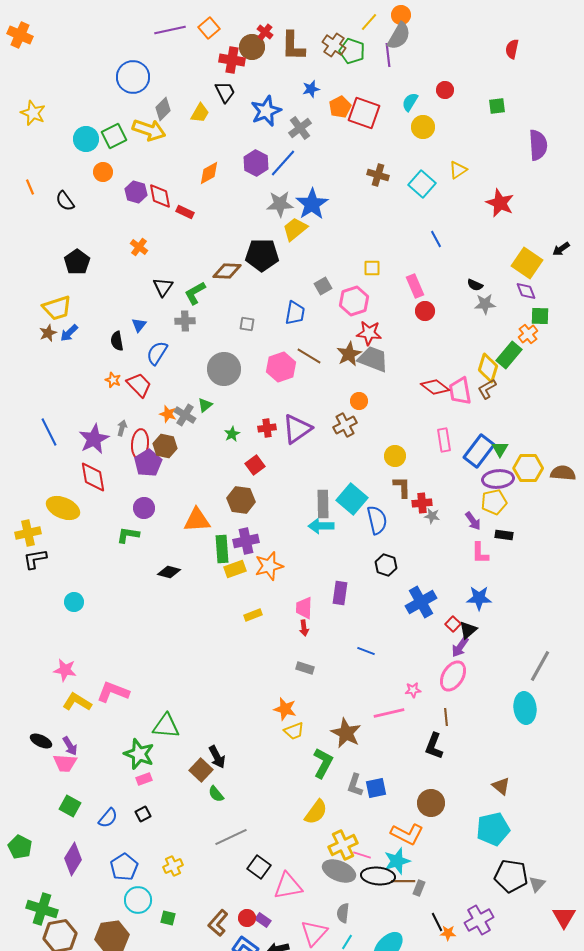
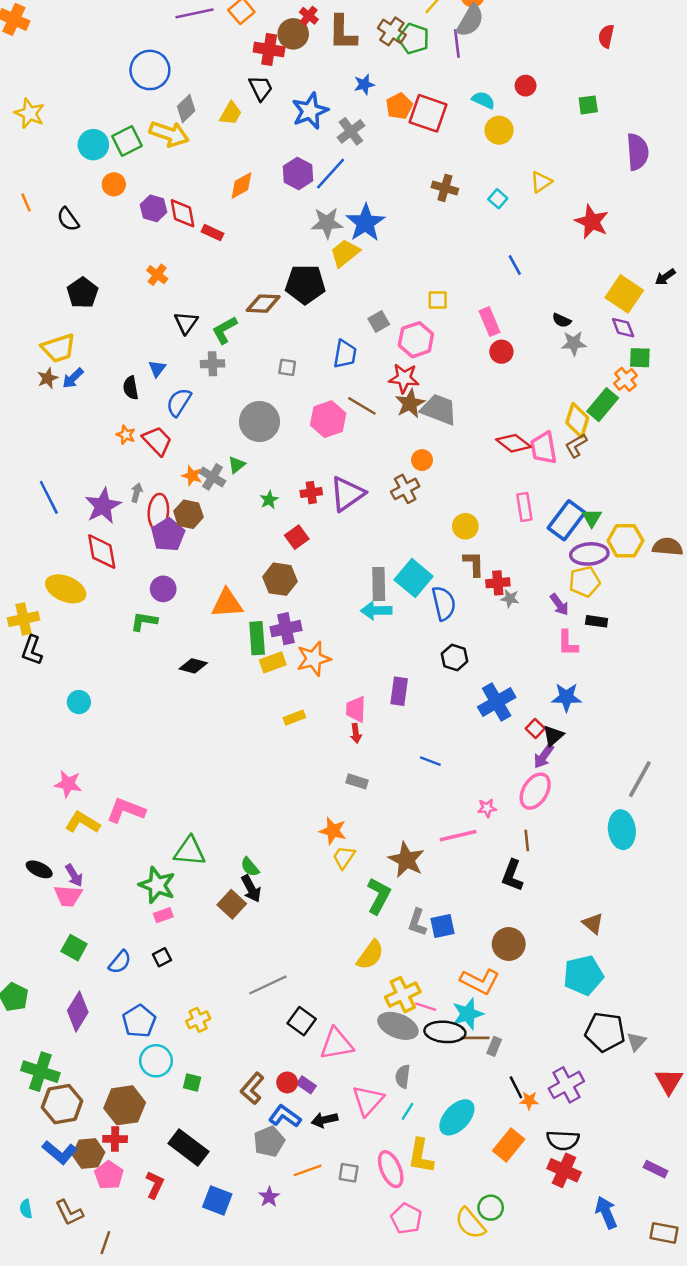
cyan semicircle: (410, 102) -> (483, 100), turned 84
cyan square: (422, 184) -> (498, 199), size x0.6
red star: (369, 333) -> (404, 378), moved
black L-shape: (35, 559) -> (32, 650), turned -60
yellow trapezoid: (294, 731) -> (344, 857), turned 145
green semicircle: (216, 794) -> (250, 867), moved

